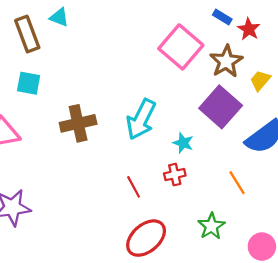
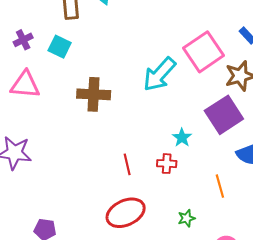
cyan arrow: (141, 119) -> (159, 74), moved
green star: (211, 226) -> (186, 218), size x0.7

